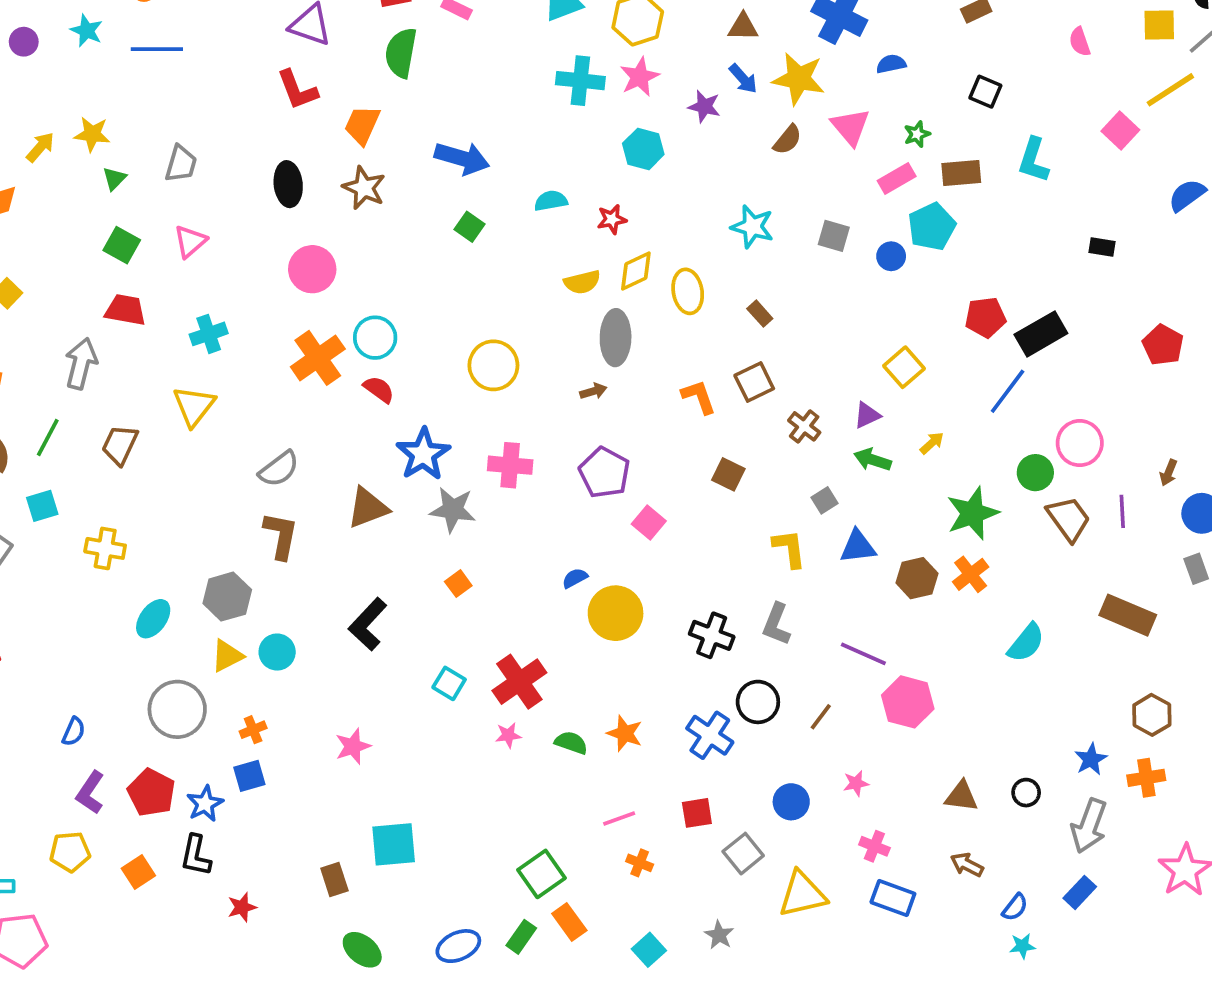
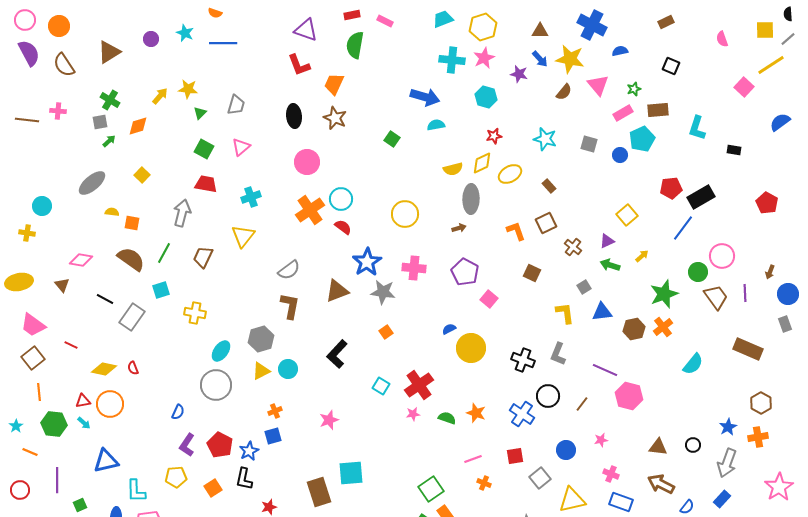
blue arrow: (462, 158) -> (425, 97), moved
cyan L-shape: (1033, 160) -> (697, 128), moved
red star: (612, 219) -> (494, 136), moved
yellow ellipse: (688, 291) -> (510, 174), turned 70
gray circle: (177, 709) -> (216, 385), moved
brown arrow: (967, 865) -> (661, 484), size x1.5
brown rectangle: (334, 879) -> (319, 492), size x1.6

